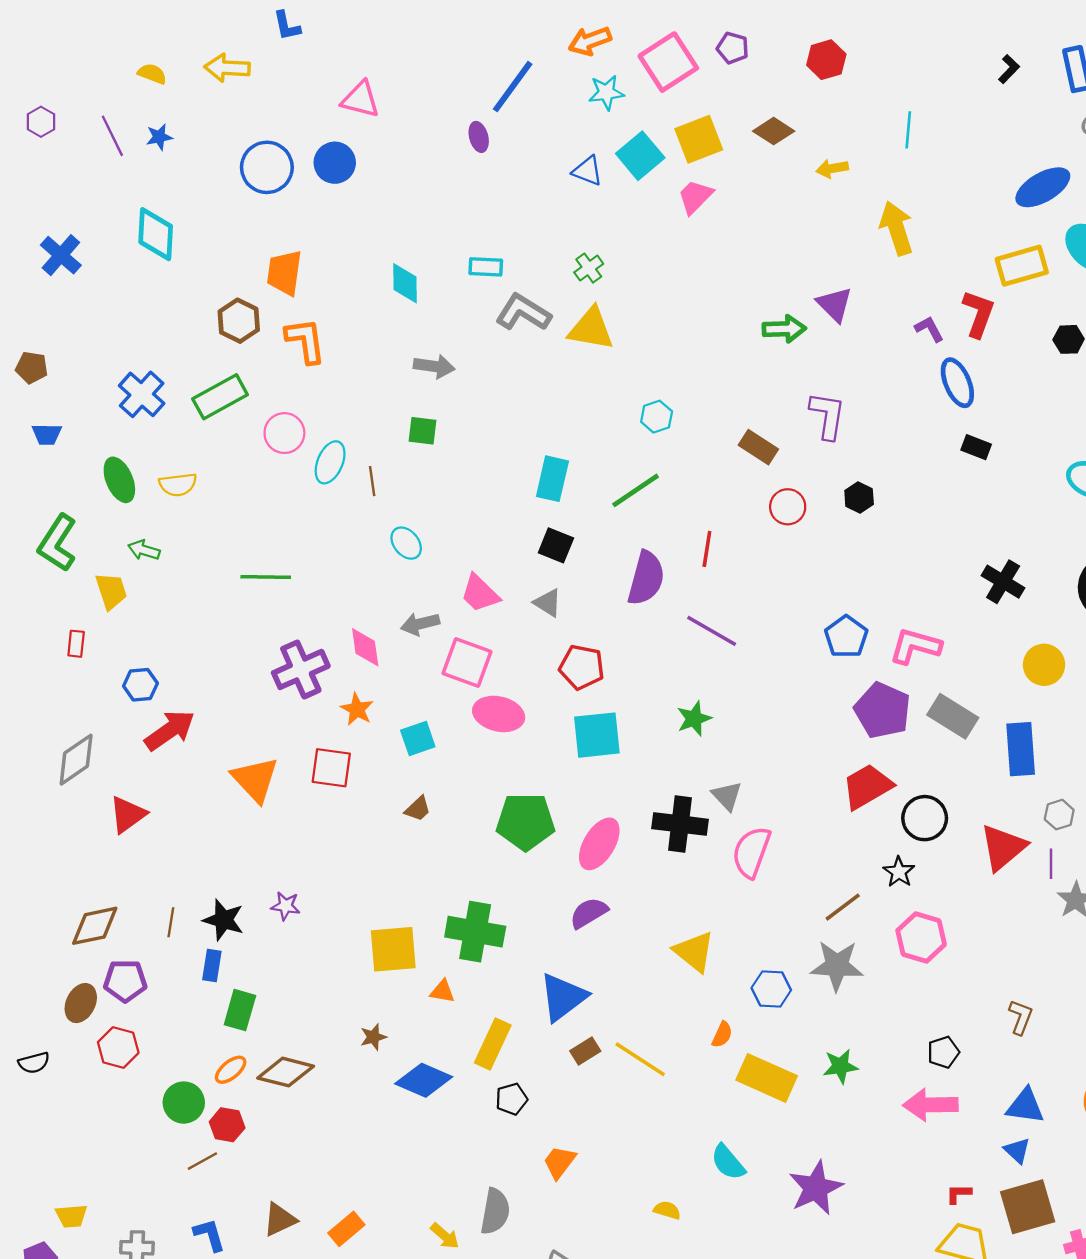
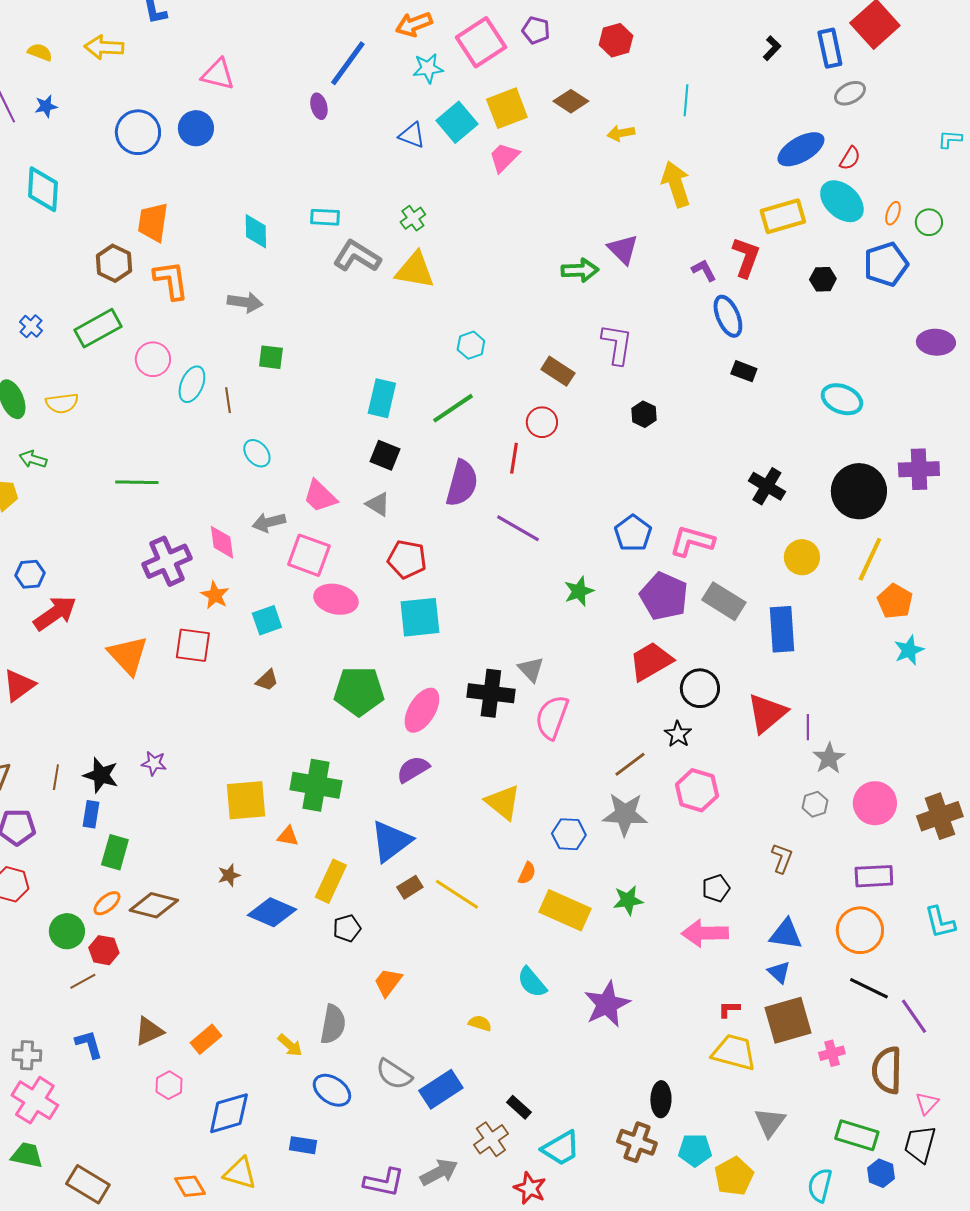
gray arrow: (434, 366) -> (245, 302), moved
blue cross: (142, 394) -> (31, 326), size x0.6
red circle: (788, 507) -> (542, 422), moved
green star: (694, 719) -> (579, 591), moved
gray hexagon: (1059, 815) -> (815, 804), moved

